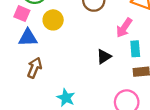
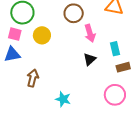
pink arrow: (124, 28) -> (90, 33), moved, turned -42
blue triangle: (28, 38) -> (12, 54), moved

